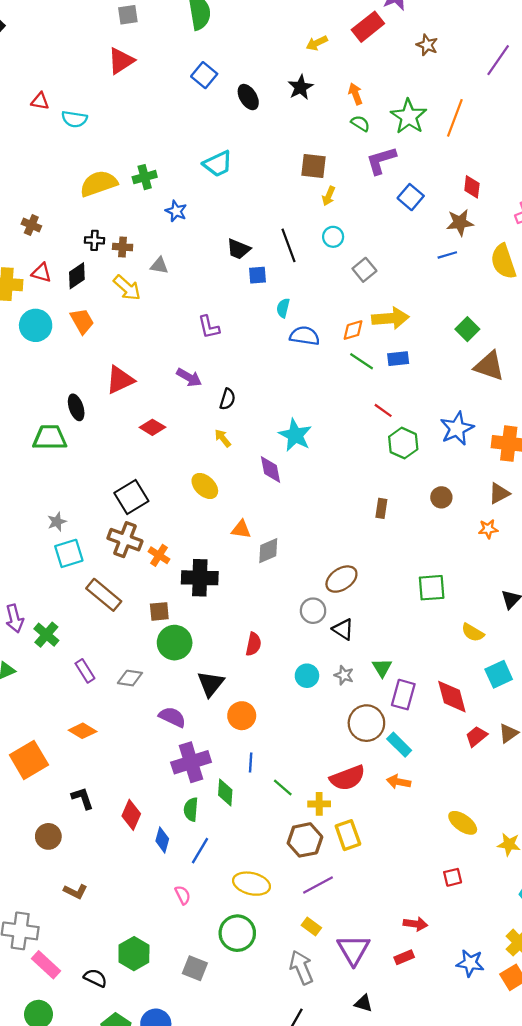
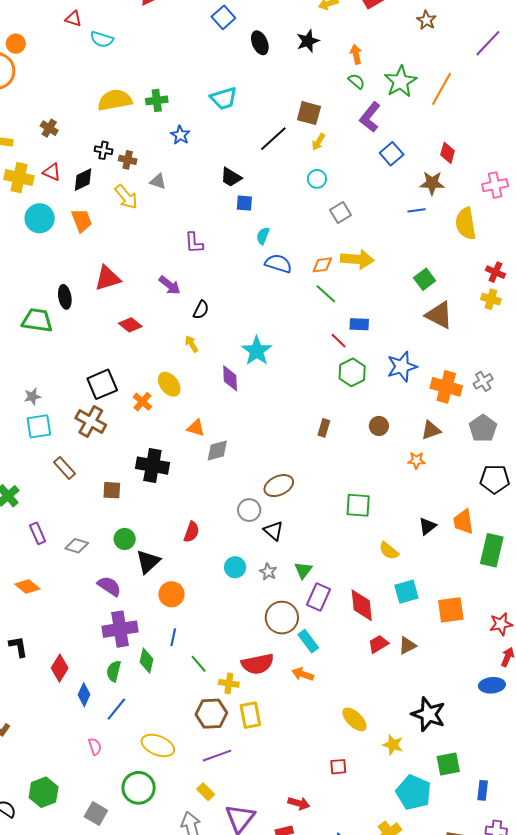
purple L-shape: (381, 160) -> (370, 117), turned -44
black line: (288, 245) -> (273, 139), moved, turned 60
blue rectangle: (398, 359) -> (359, 324), moved
orange cross: (159, 555) -> (142, 402), moved
brown rectangle: (104, 595) -> (64, 468), size x0.7
green circle: (175, 643) -> (125, 539), moved, size x0.7

